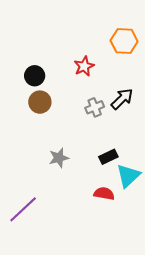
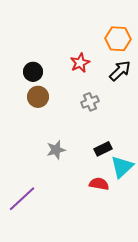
black arrow: (122, 99) -> (120, 71), moved

